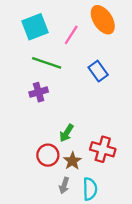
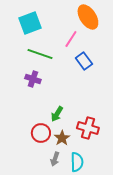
pink line: (71, 35) -> (71, 39), moved
purple cross: (39, 92) -> (33, 79), turned 35

